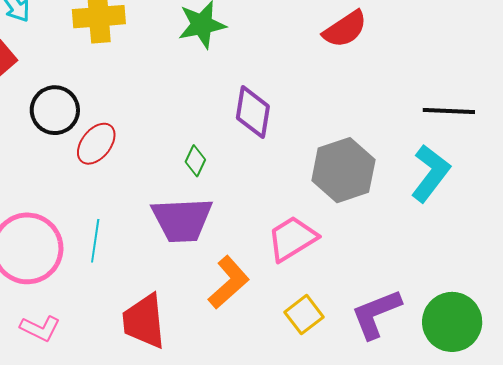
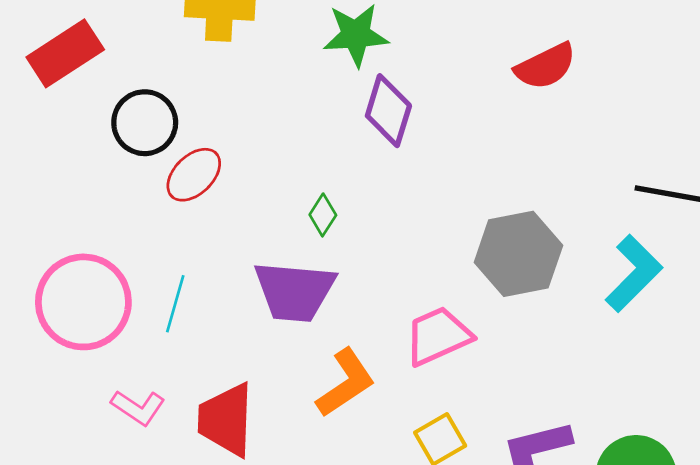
purple diamond: (253, 112) -> (388, 111), moved
pink L-shape: (40, 328) -> (138, 408), moved

